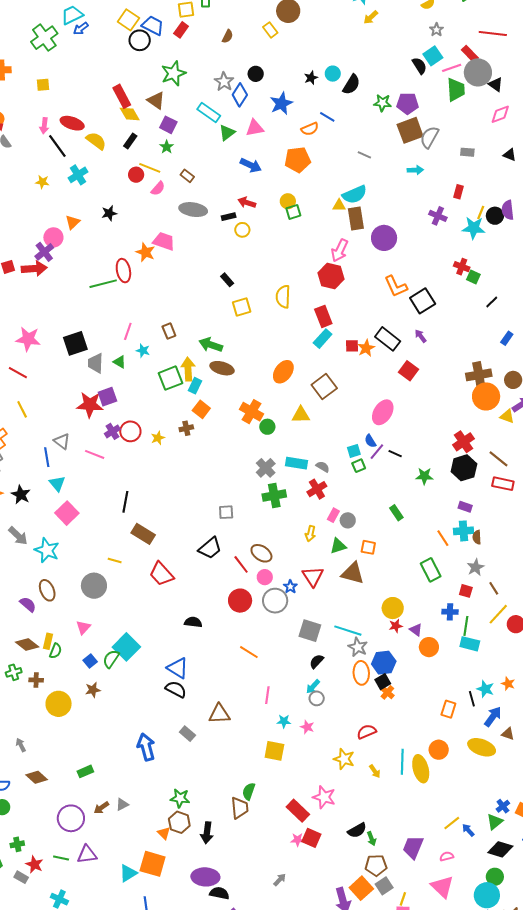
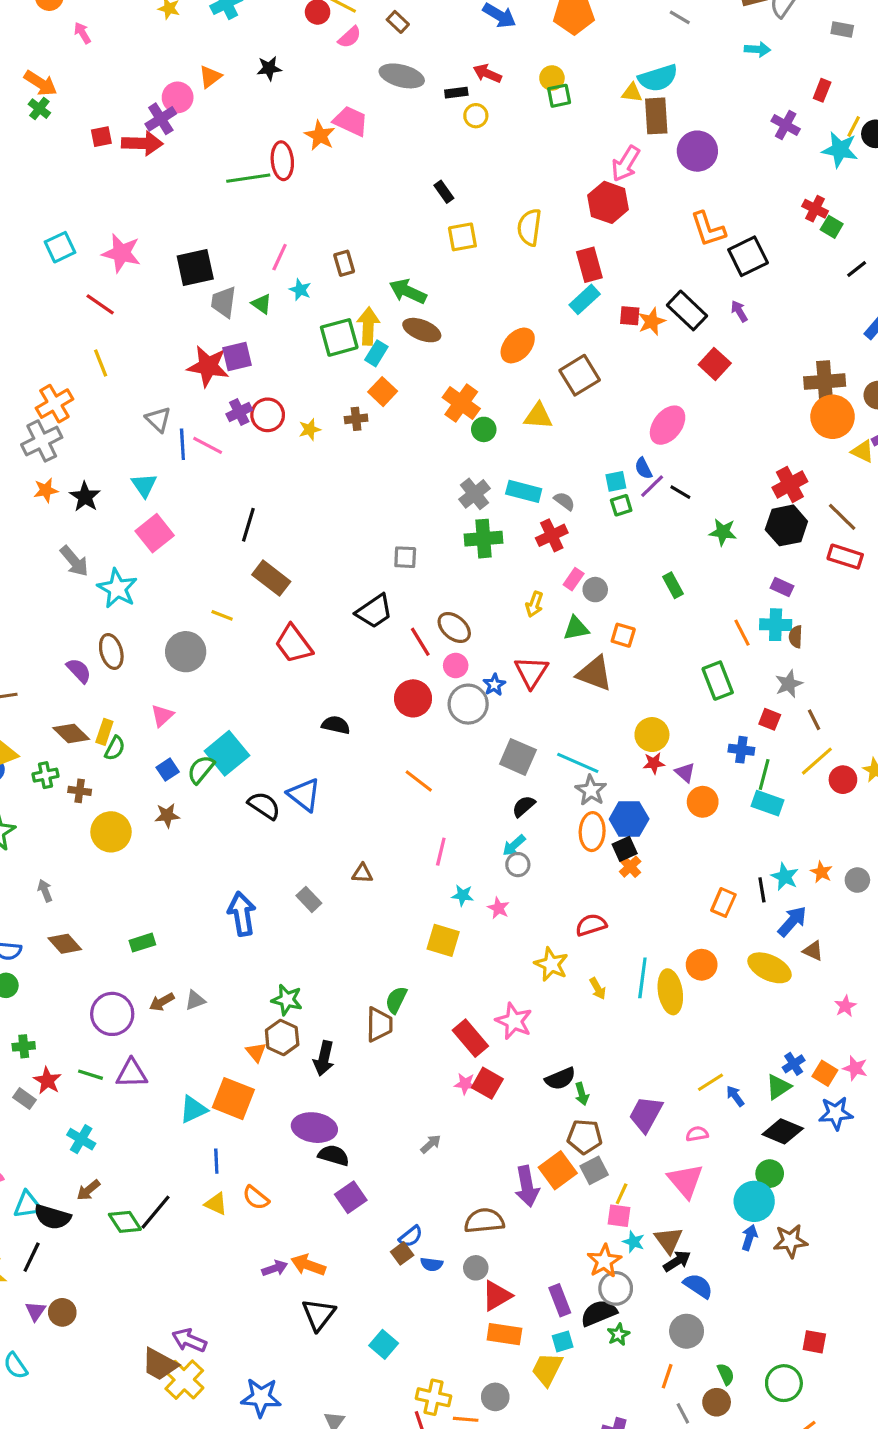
blue line: (47, 457) -> (182, 444), moved
black semicircle: (176, 689) -> (264, 806), moved
brown triangle: (219, 714) -> (362, 873), size x0.6

